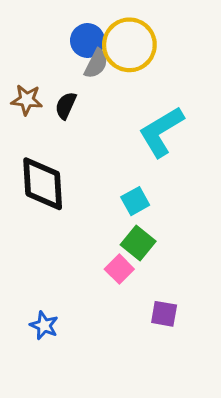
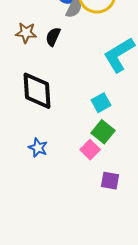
purple square: (164, 314) -> (110, 181), moved
blue star: (44, 325) -> (38, 148), moved

